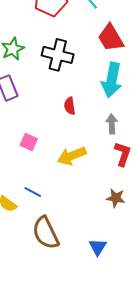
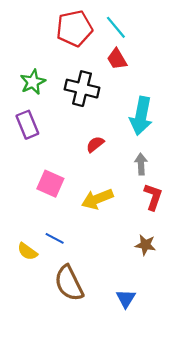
red trapezoid: (111, 38) -> (117, 59), moved, size x0.7
red semicircle: (70, 106) -> (95, 144), turned 60
pink square: (29, 142) -> (50, 184), size x1.4

